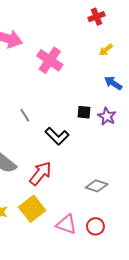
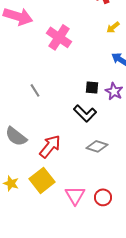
black L-shape: (57, 136) -> (85, 113), moved
gray diamond: (97, 186) -> (97, 146), moved
pink triangle: (66, 224) -> (75, 195), turned 40

